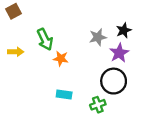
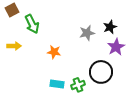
green arrow: (45, 39) -> (32, 24), moved
purple star: (119, 53) -> (116, 47), moved
green cross: (98, 105) -> (78, 85), moved

